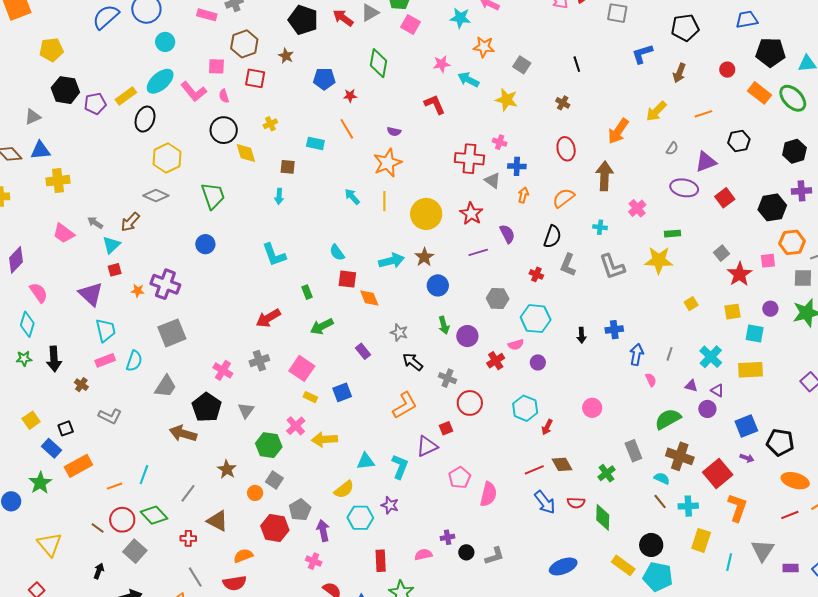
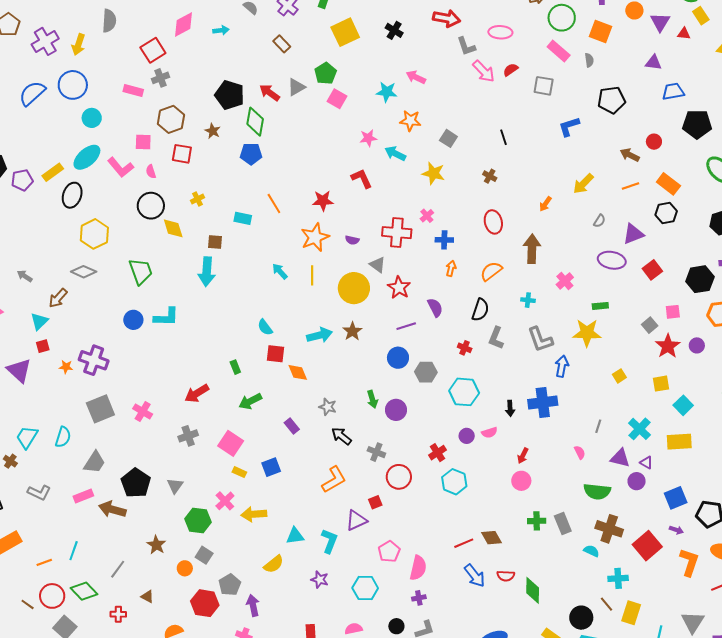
green diamond: (378, 63) -> (255, 122), moved
brown arrow: (679, 73) -> (630, 155), moved, turned 96
orange rectangle: (759, 93) -> (668, 184), moved
red star: (350, 96) -> (323, 201), moved, size x1.5
purple semicircle: (394, 131) -> (352, 240), moved
orange arrow: (618, 131) -> (545, 204), size x0.6
pink cross: (500, 142) -> (427, 216), turned 32
gray triangle: (493, 181) -> (378, 265), moved
cyan arrow: (279, 196) -> (207, 272), size x1.8
gray arrow: (95, 223) -> (25, 276), moved
cyan L-shape: (274, 255) -> (166, 317), moved, turned -68
pink square: (768, 261) -> (673, 312), moved
blue circle: (438, 285) -> (398, 358), moved
purple circle: (770, 309) -> (697, 345), moved
cyan trapezoid: (106, 330) -> (27, 437), moved, turned -135
blue cross: (614, 330) -> (543, 402), size x1.6
cyan square: (755, 333) -> (683, 405), turned 36
pink semicircle: (516, 345) -> (489, 433), moved
blue arrow: (637, 354) -> (562, 366), moved
pink rectangle: (105, 360) -> (83, 496), moved
red cross: (496, 361) -> (438, 453), moved
pink cross: (223, 370) -> (143, 411), moved
purple triangle: (691, 386) -> (620, 458), size x1.5
green semicircle: (668, 419) -> (597, 491), turned -144
red arrow: (547, 427) -> (523, 456), moved
green cross: (607, 473) -> (537, 521), moved, turned 36
brown line: (660, 501) -> (607, 604), moved
orange L-shape: (737, 508) -> (689, 562), moved
cyan hexagon: (360, 518) -> (365, 588), moved
brown triangle: (217, 521) -> (147, 597), size x0.6
purple cross: (448, 537) -> (419, 598), moved

